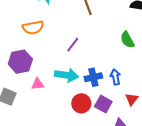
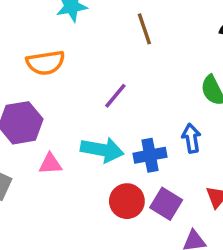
blue arrow: (115, 77) -> (191, 138), moved

